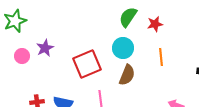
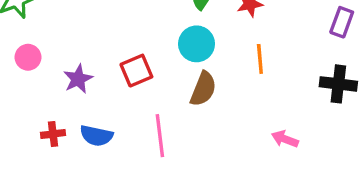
purple star: (45, 48) -> (78, 79), moved
red square: (87, 64) -> (136, 71), size x0.7

